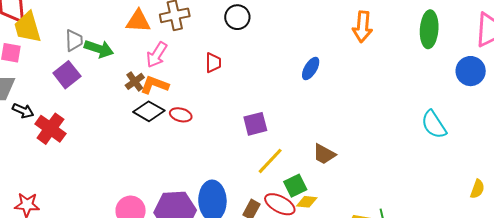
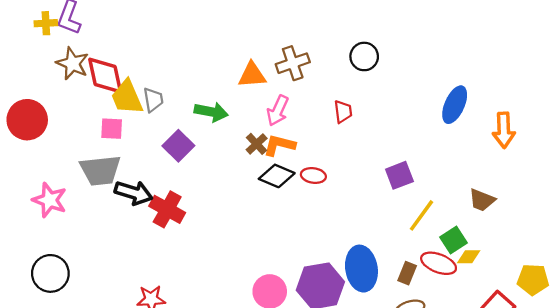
orange arrow: (363, 27) -> (504, 130), moved
gray trapezoid: (74, 40) -> (153, 100), moved
blue ellipse: (311, 68) -> (455, 105), size x1.4
black arrow: (23, 111) -> (134, 193), size x1.5

